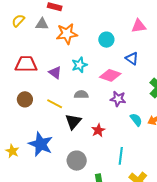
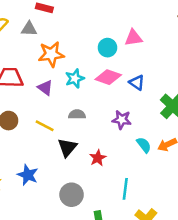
pink triangle: (139, 26) -> (133, 38), moved
orange star: (67, 34) -> (51, 54), moved
blue triangle: (132, 58) -> (137, 83), moved
pink diamond: (110, 75) -> (108, 77), moved
blue star: (41, 144) -> (28, 175), size x0.7

